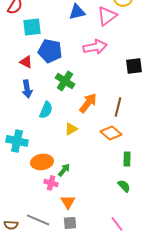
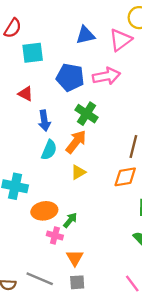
blue pentagon: (50, 51) -> (70, 77), moved
green cross: (65, 81) -> (87, 114), moved
blue arrow: (27, 89) -> (44, 121), moved
orange arrow: (88, 103) -> (76, 142), moved
orange diamond: (111, 133) -> (125, 177), turned -50

